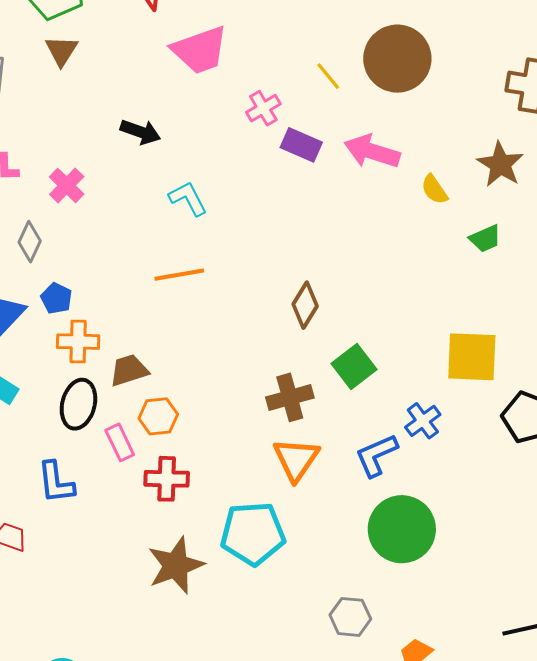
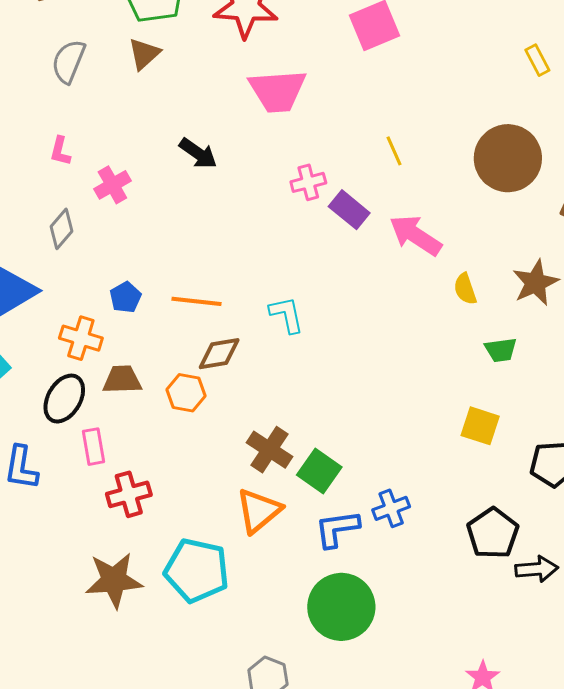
brown circle: (397, 59) -> (508, 158), moved
pink cross: (263, 108) -> (308, 182), moved
cyan L-shape: (188, 198) -> (287, 315), moved
blue pentagon: (56, 298) -> (125, 297), moved
brown diamond: (305, 305) -> (219, 354), moved, turned 33
yellow square: (472, 357) -> (480, 426), moved, size x0.7
green square: (354, 367) -> (319, 471), moved, turned -33
brown cross: (290, 397) -> (269, 450), turned 33
orange hexagon: (158, 416) -> (186, 393), moved
red cross: (167, 479) -> (129, 494), turned -33

